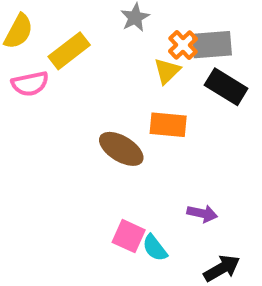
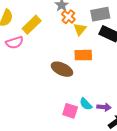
orange cross: (183, 45) -> (68, 17), moved
purple arrow: (202, 213) -> (104, 107), moved
cyan semicircle: (155, 248) -> (86, 104), moved

